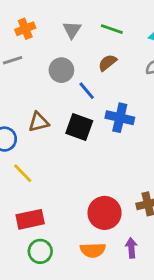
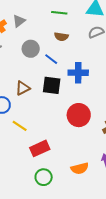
gray triangle: (72, 30) -> (19, 21), moved, turned 32
brown semicircle: (107, 63) -> (61, 37), turned -120
red circle: (105, 213) -> (79, 115), moved
red rectangle: (30, 219) -> (40, 148), moved

